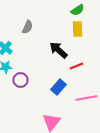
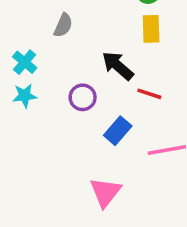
red line: (76, 66) -> (149, 94), turned 40
purple circle: (20, 80) -> (83, 97), moved

